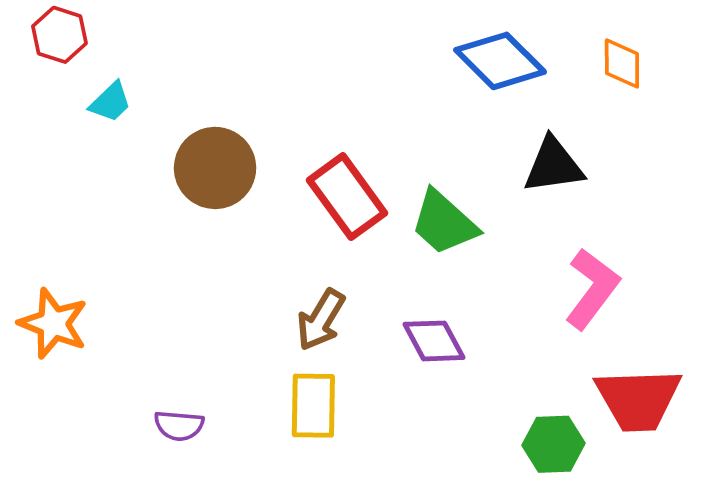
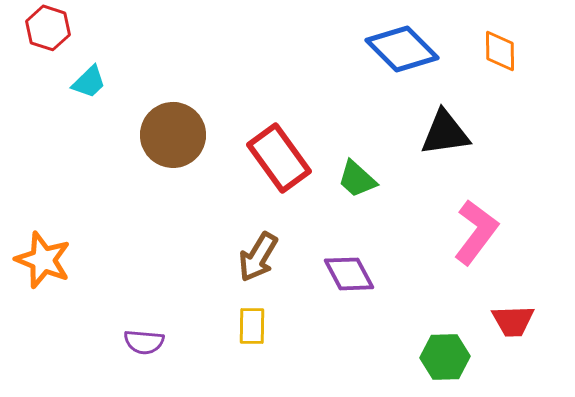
green trapezoid: (444, 223) -> (357, 179), size x0.7
red trapezoid: (638, 399) -> (513, 321), size x0.6
yellow rectangle: (313, 406) -> (252, 326), size x0.7

